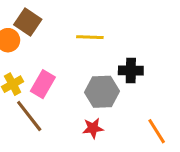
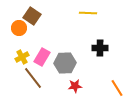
yellow line: (90, 37) -> (88, 13), moved
gray hexagon: (102, 92) -> (65, 63), moved

